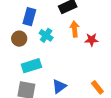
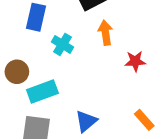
brown circle: (19, 39) -> (17, 72), moved
red star: (92, 40) -> (135, 61), moved

